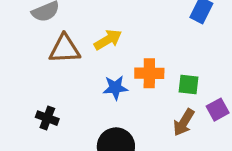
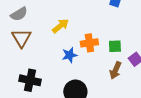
brown triangle: (65, 49) -> (22, 38), moved, turned -50
black cross: (47, 118) -> (30, 80), size x1.5

